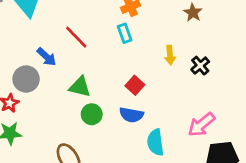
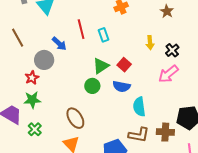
cyan rectangle: (125, 33) -> (104, 35), moved
red line: (76, 37) -> (81, 29), turned 30
green triangle: (80, 87) -> (101, 66), moved, turned -48
pink arrow: (201, 125) -> (168, 74), moved

